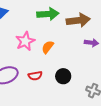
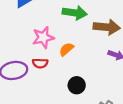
red semicircle: (35, 76) -> (40, 63), moved

